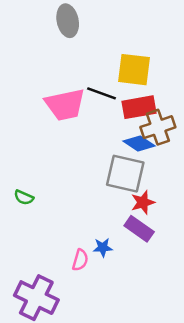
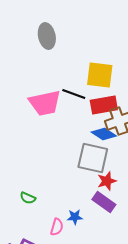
green semicircle: (24, 197) -> (28, 198), moved

